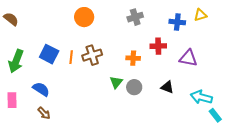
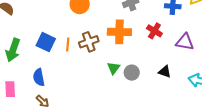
red cross: (158, 46) -> (154, 31), turned 35
orange cross: (133, 58) -> (119, 32), moved, size x1.6
blue semicircle: (41, 89) -> (39, 77), turned -132

